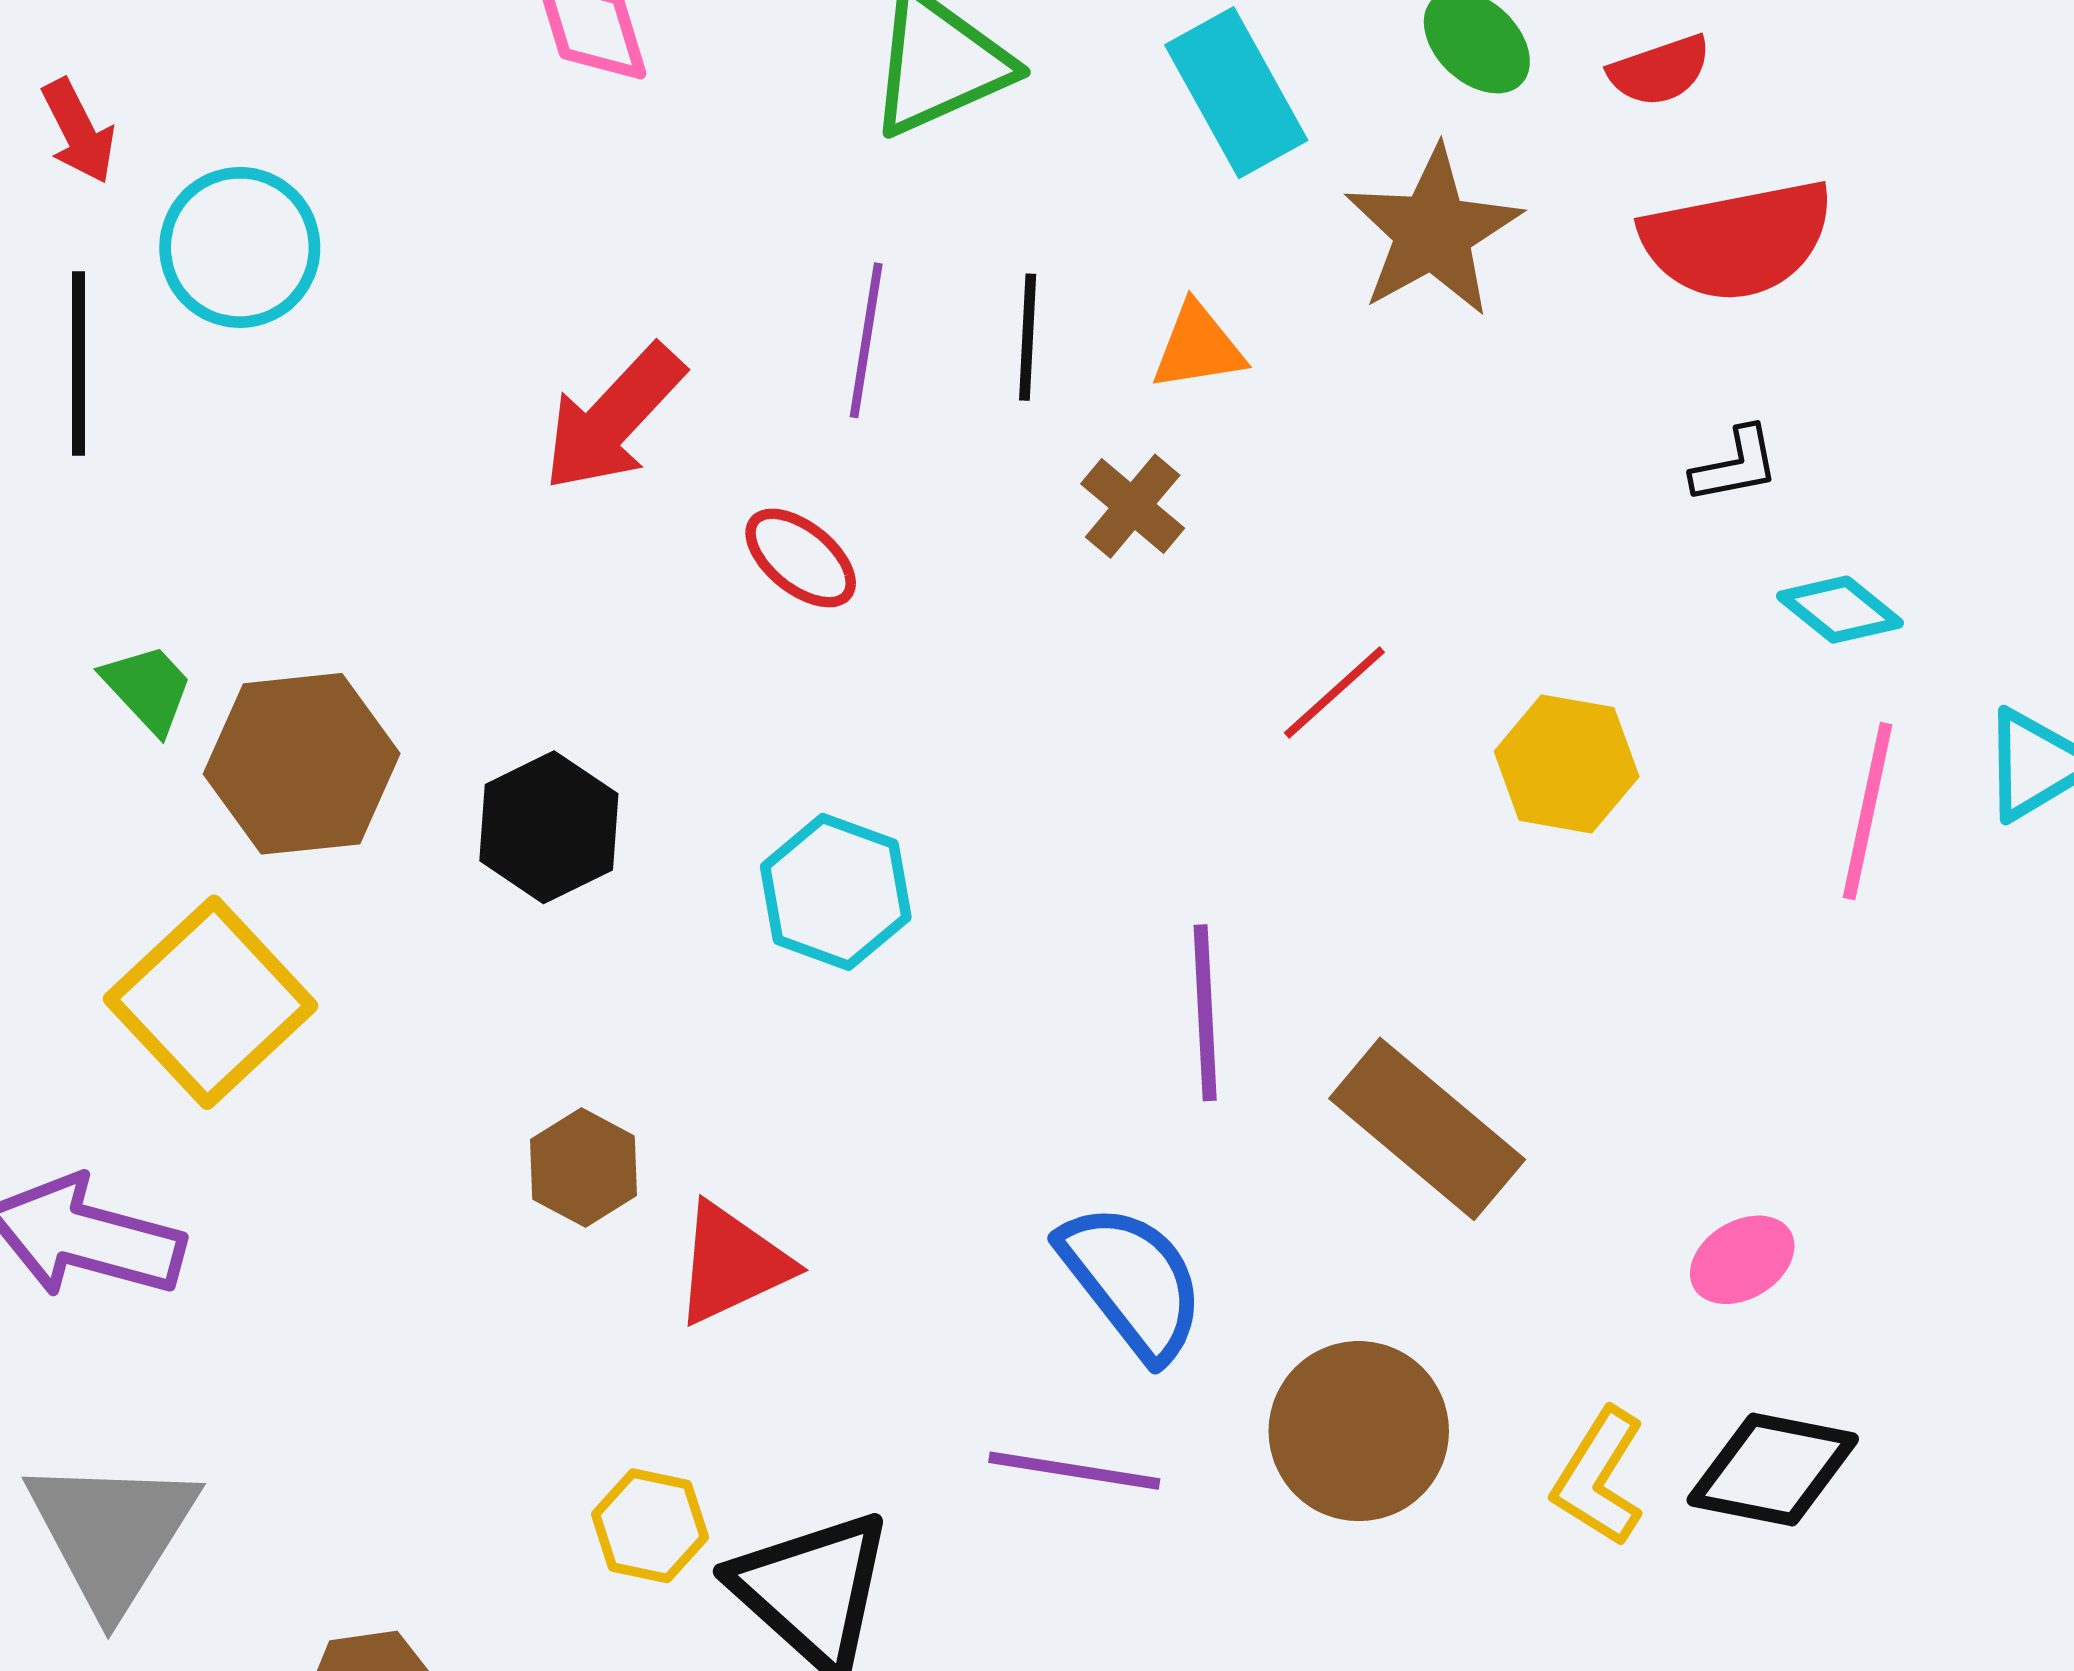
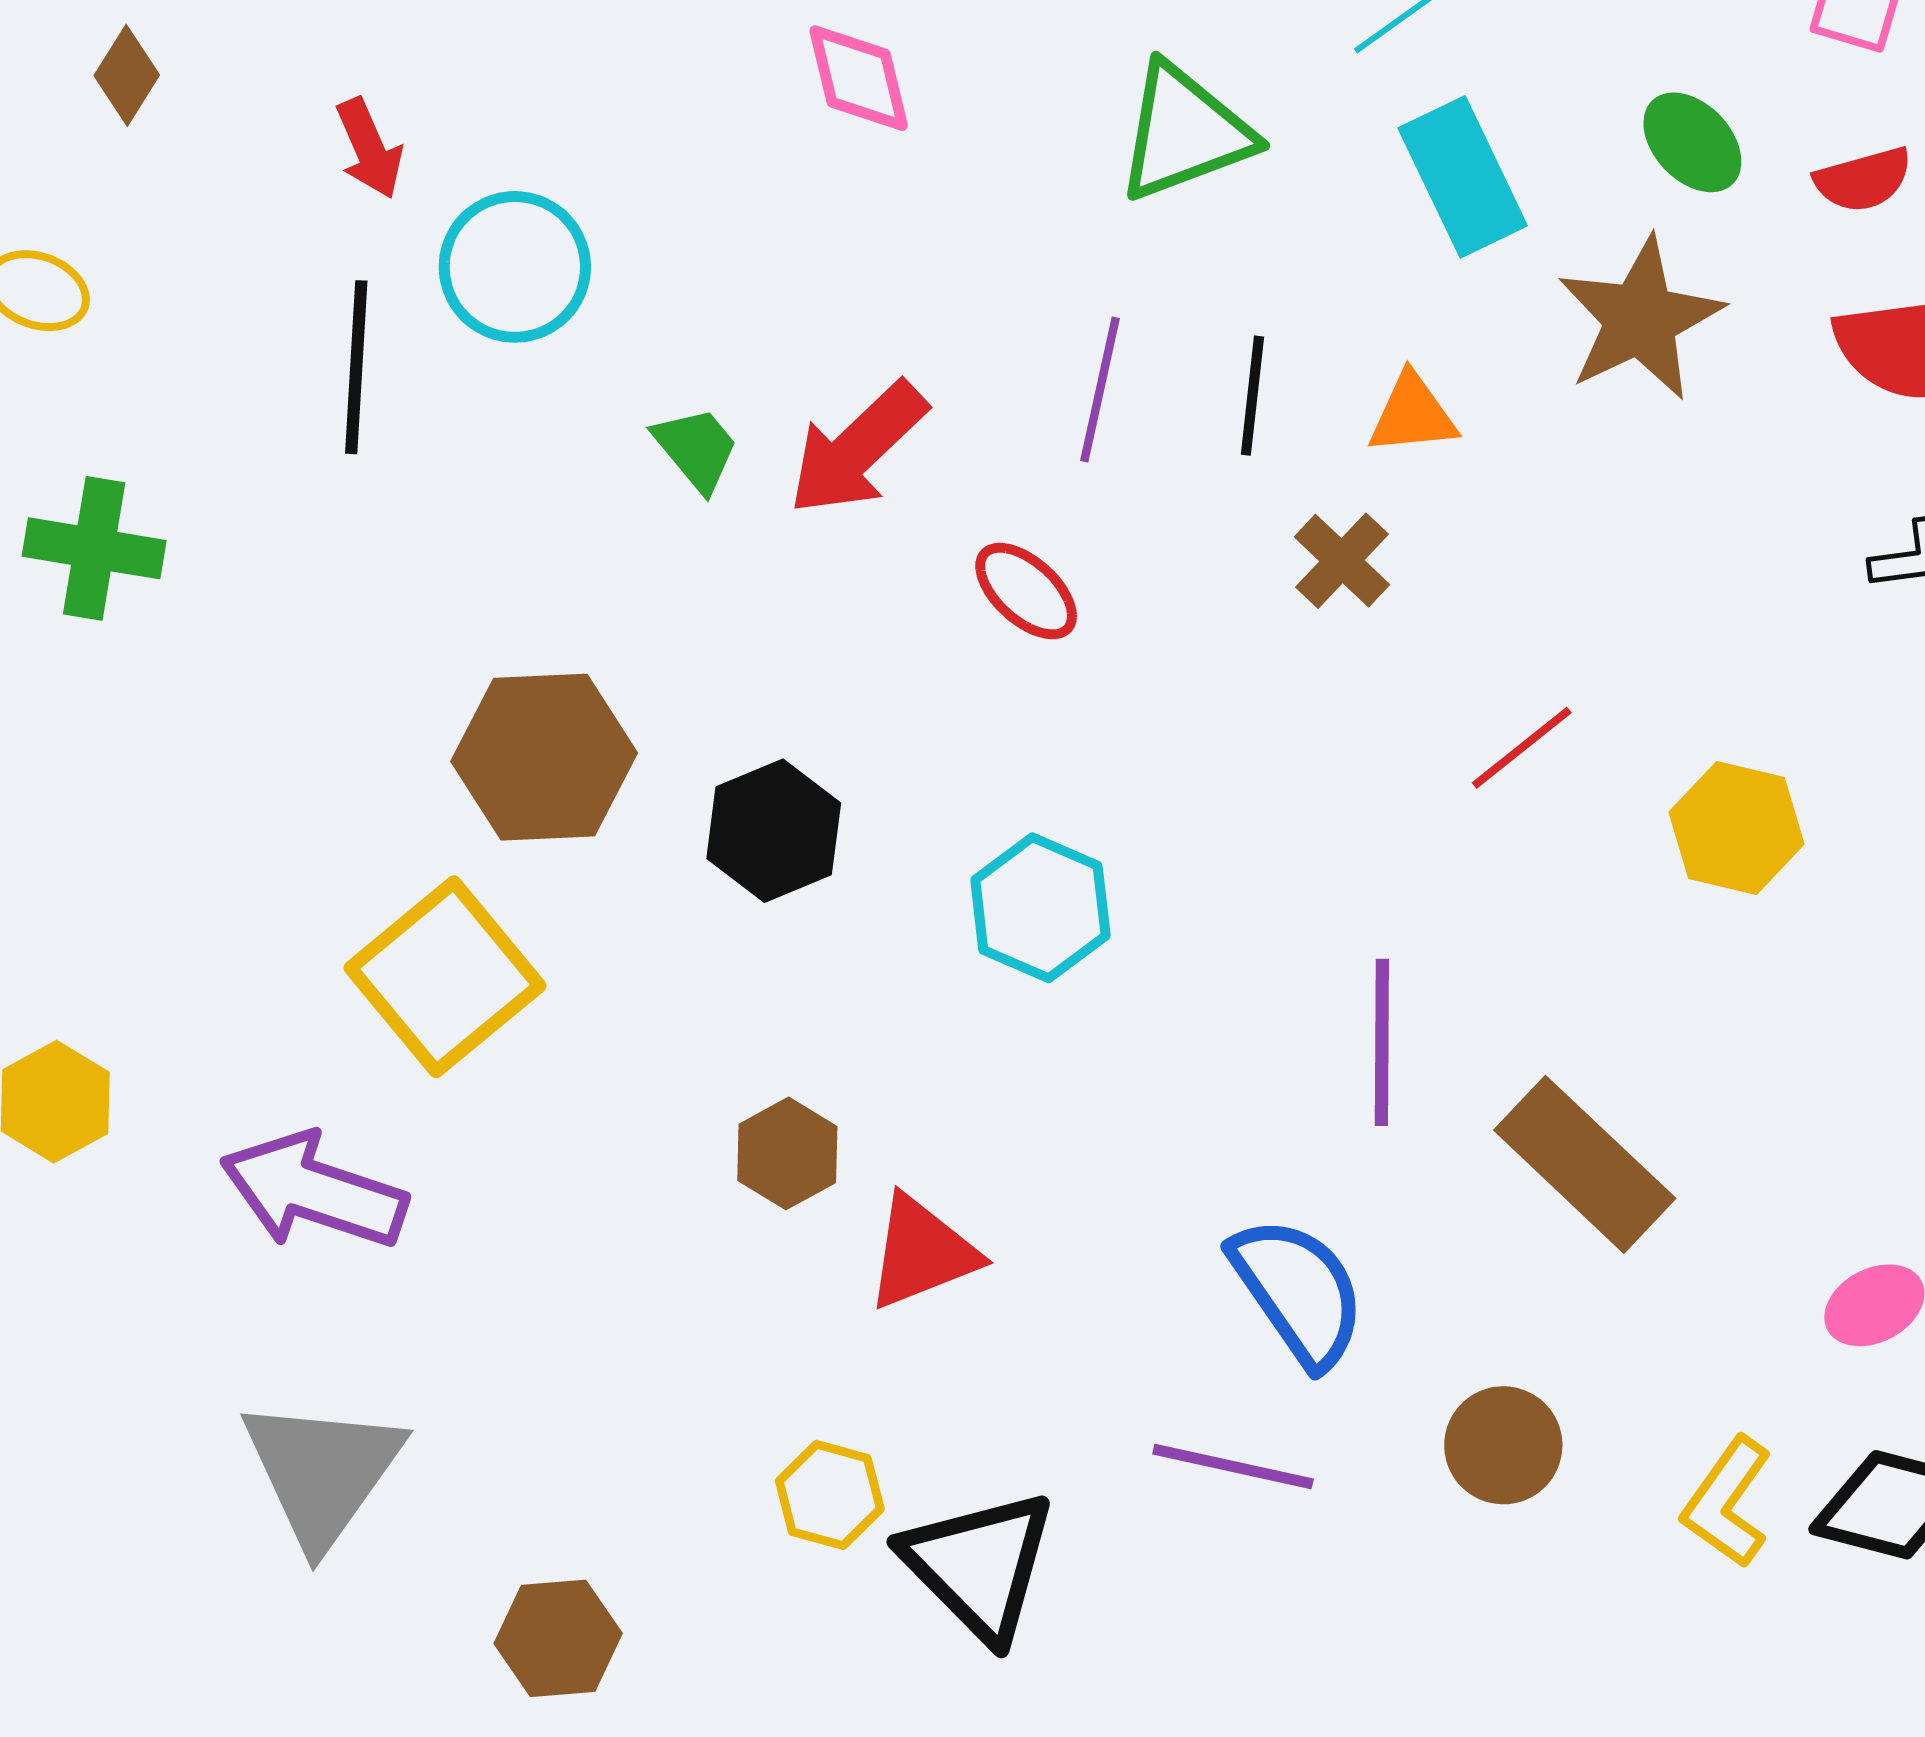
green trapezoid: (148, 688) -> (696, 449), moved
brown circle: (1359, 1431) -> (1503, 1445), size x0.7

